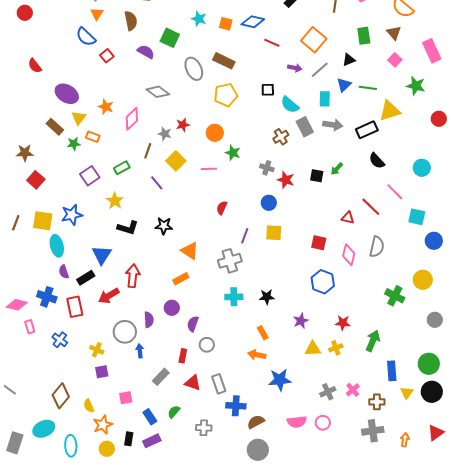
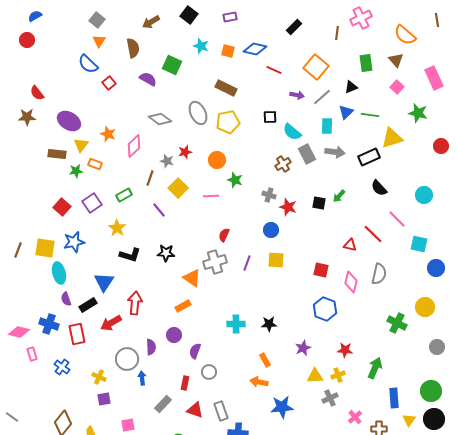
gray ellipse: (194, 69) -> (198, 113), moved
brown rectangle: (55, 127) -> (57, 154), turned -36
brown star: (25, 153) -> (27, 117), moved
red square: (36, 180) -> (62, 207), moved
gray cross: (230, 261) -> (215, 262), moved
gray cross: (328, 392) -> (330, 398), moved

